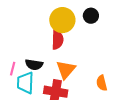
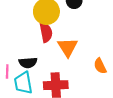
orange triangle: (66, 70) -> (68, 47), moved

